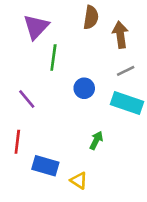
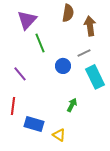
green line: (53, 57) -> (40, 43), turned -30
gray line: (126, 71) -> (84, 53), moved
cyan rectangle: (127, 103) -> (95, 77), turned 45

